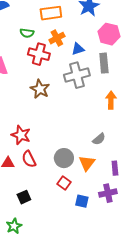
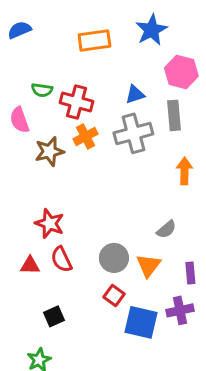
green semicircle: (27, 33) -> (42, 90), moved
orange cross: (57, 38) -> (85, 136), moved
brown star: (40, 89) -> (49, 151), moved, turned 30
blue square: (82, 201) -> (141, 322), size x1.6

